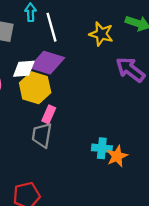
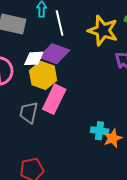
yellow star: (101, 34) -> (103, 30), size x1.4
pink rectangle: (49, 114) -> (54, 99), size x1.8
gray trapezoid: (42, 135) -> (29, 113), moved

